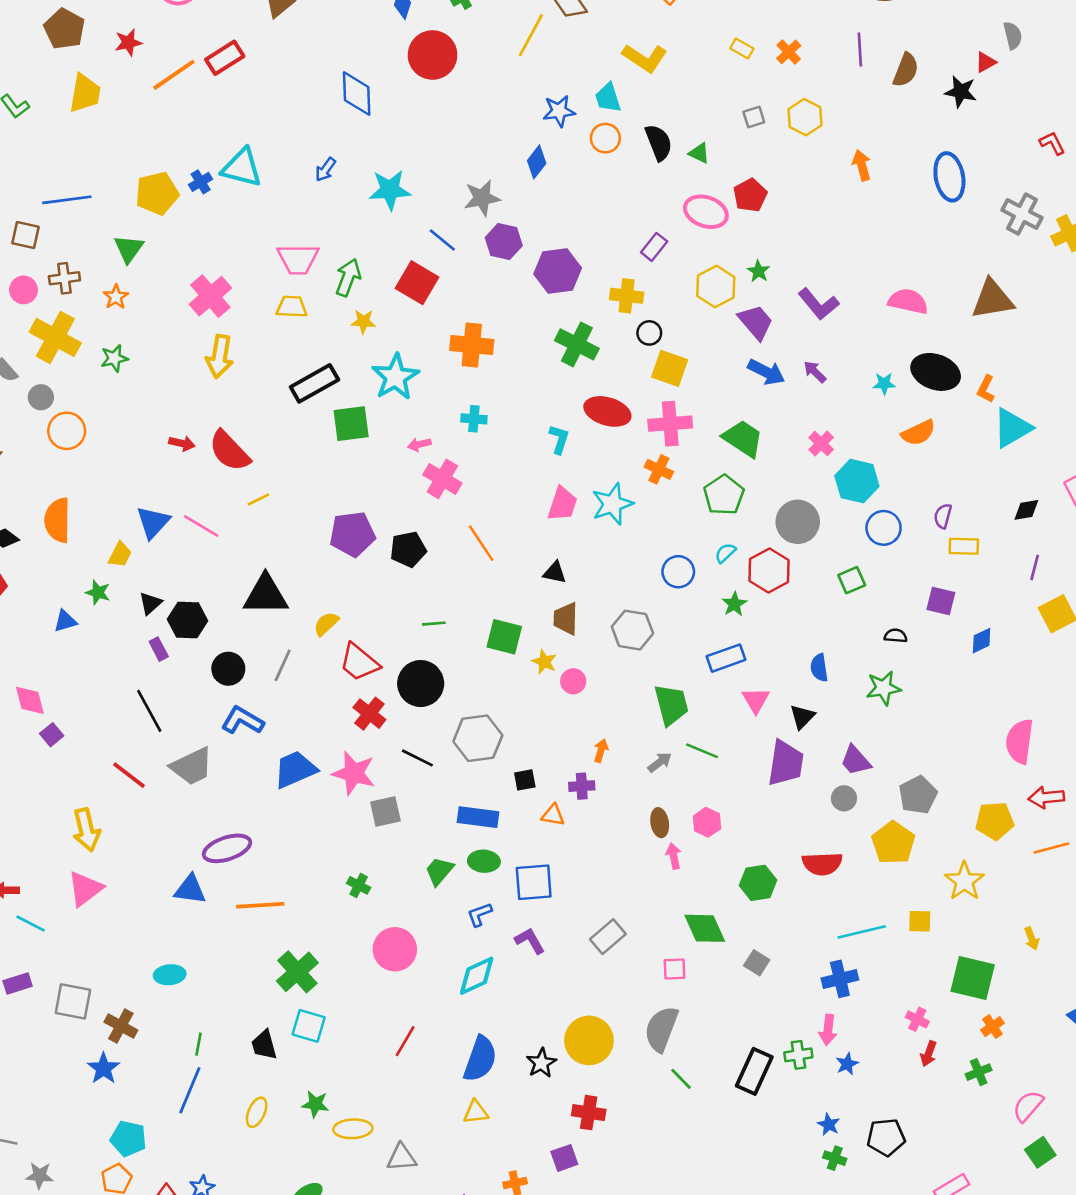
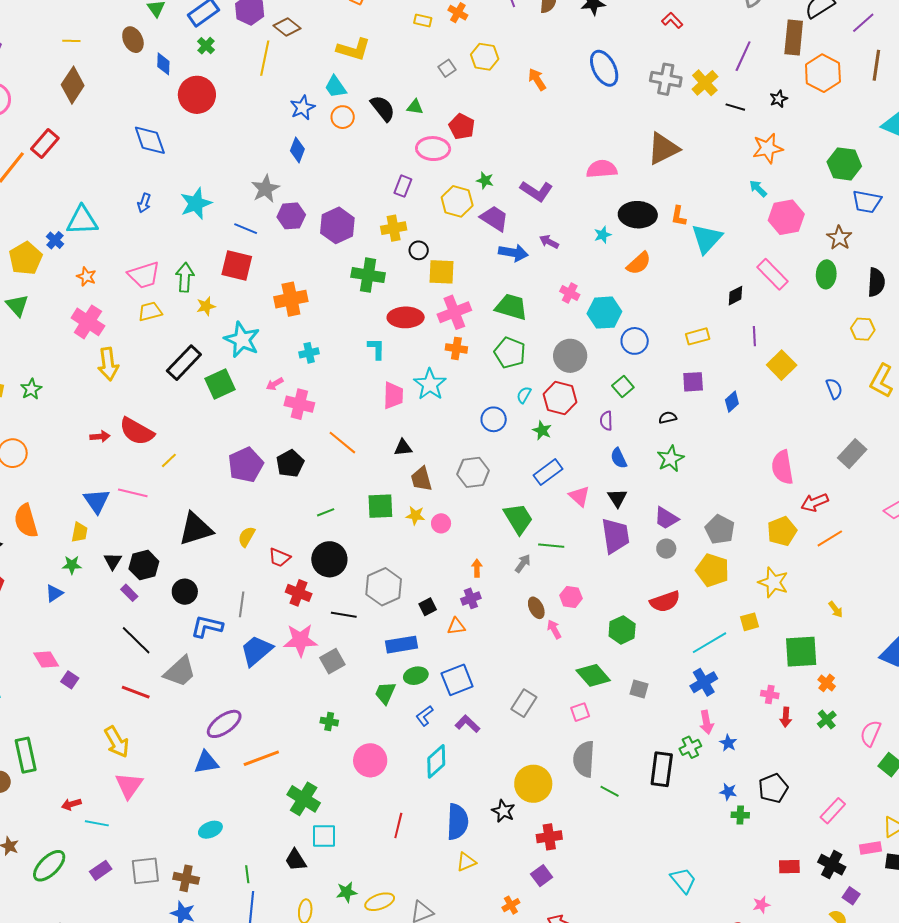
orange star: (116, 297) -> (86, 277), moved
purple semicircle: (943, 516) -> (606, 421), moved
red trapezoid: (359, 662) -> (279, 558), size x0.7
gray line: (283, 665) -> (242, 604), moved

